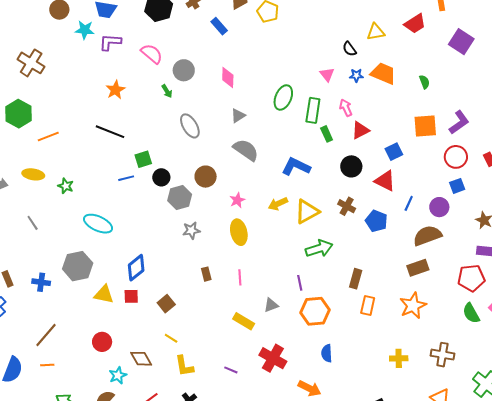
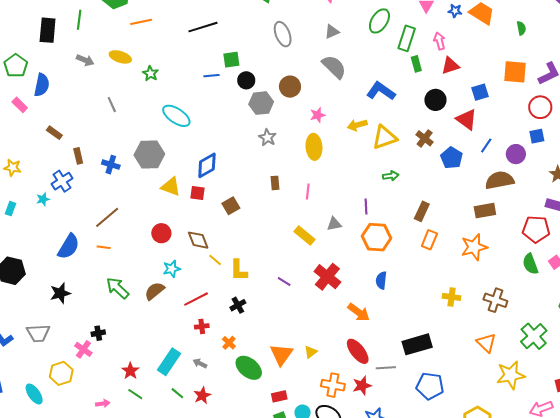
black line: (110, 132) -> (203, 27), turned -48
gray star: (191, 230) -> (267, 137), turned 30
green arrow: (319, 248) -> (391, 176), size x0.6
yellow line: (171, 338) -> (215, 260), moved
brown diamond: (141, 359) -> (198, 240), moved

